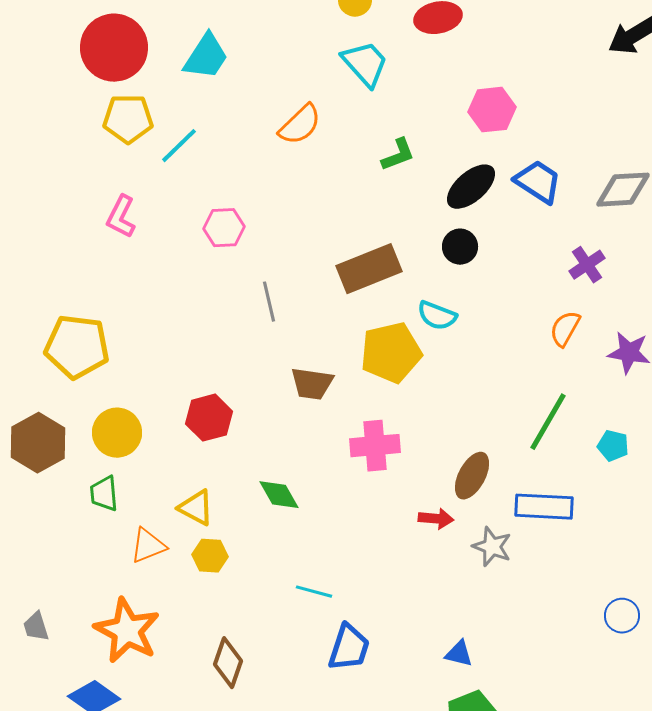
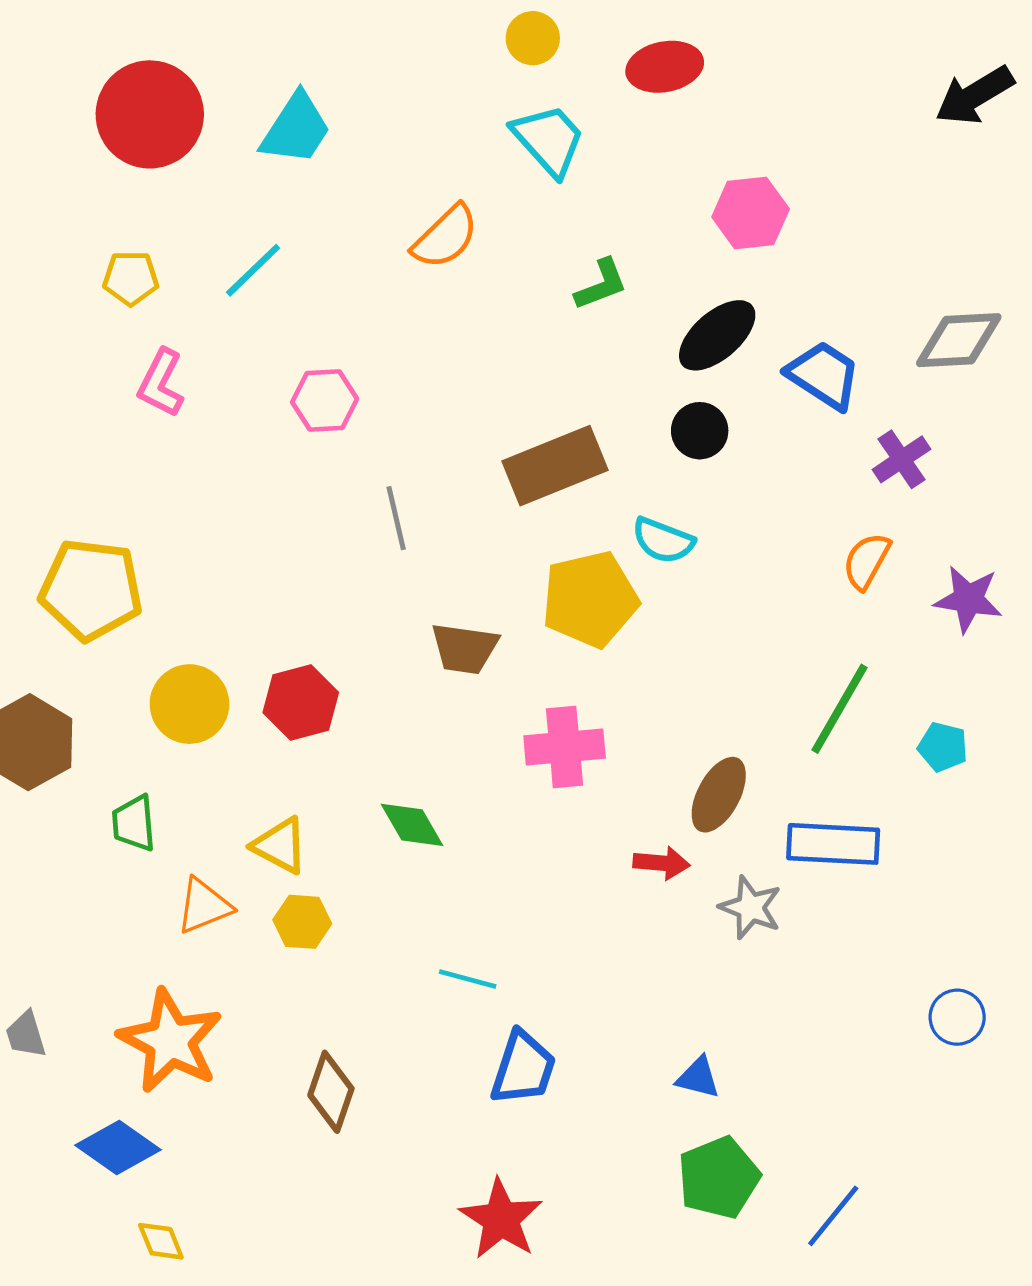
yellow pentagon: (128, 119) -> (131, 278), moved, size x0.7
blue trapezoid: (538, 182) -> (824, 375), moved
yellow circle: (117, 433) -> (189, 704), moved

